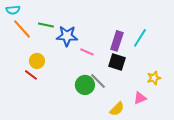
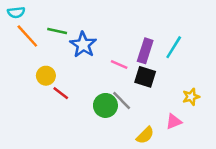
blue star: (67, 36) -> (83, 45), turned 30
pink line: (87, 52) -> (119, 65), moved
red line: (31, 75) -> (61, 93), moved

